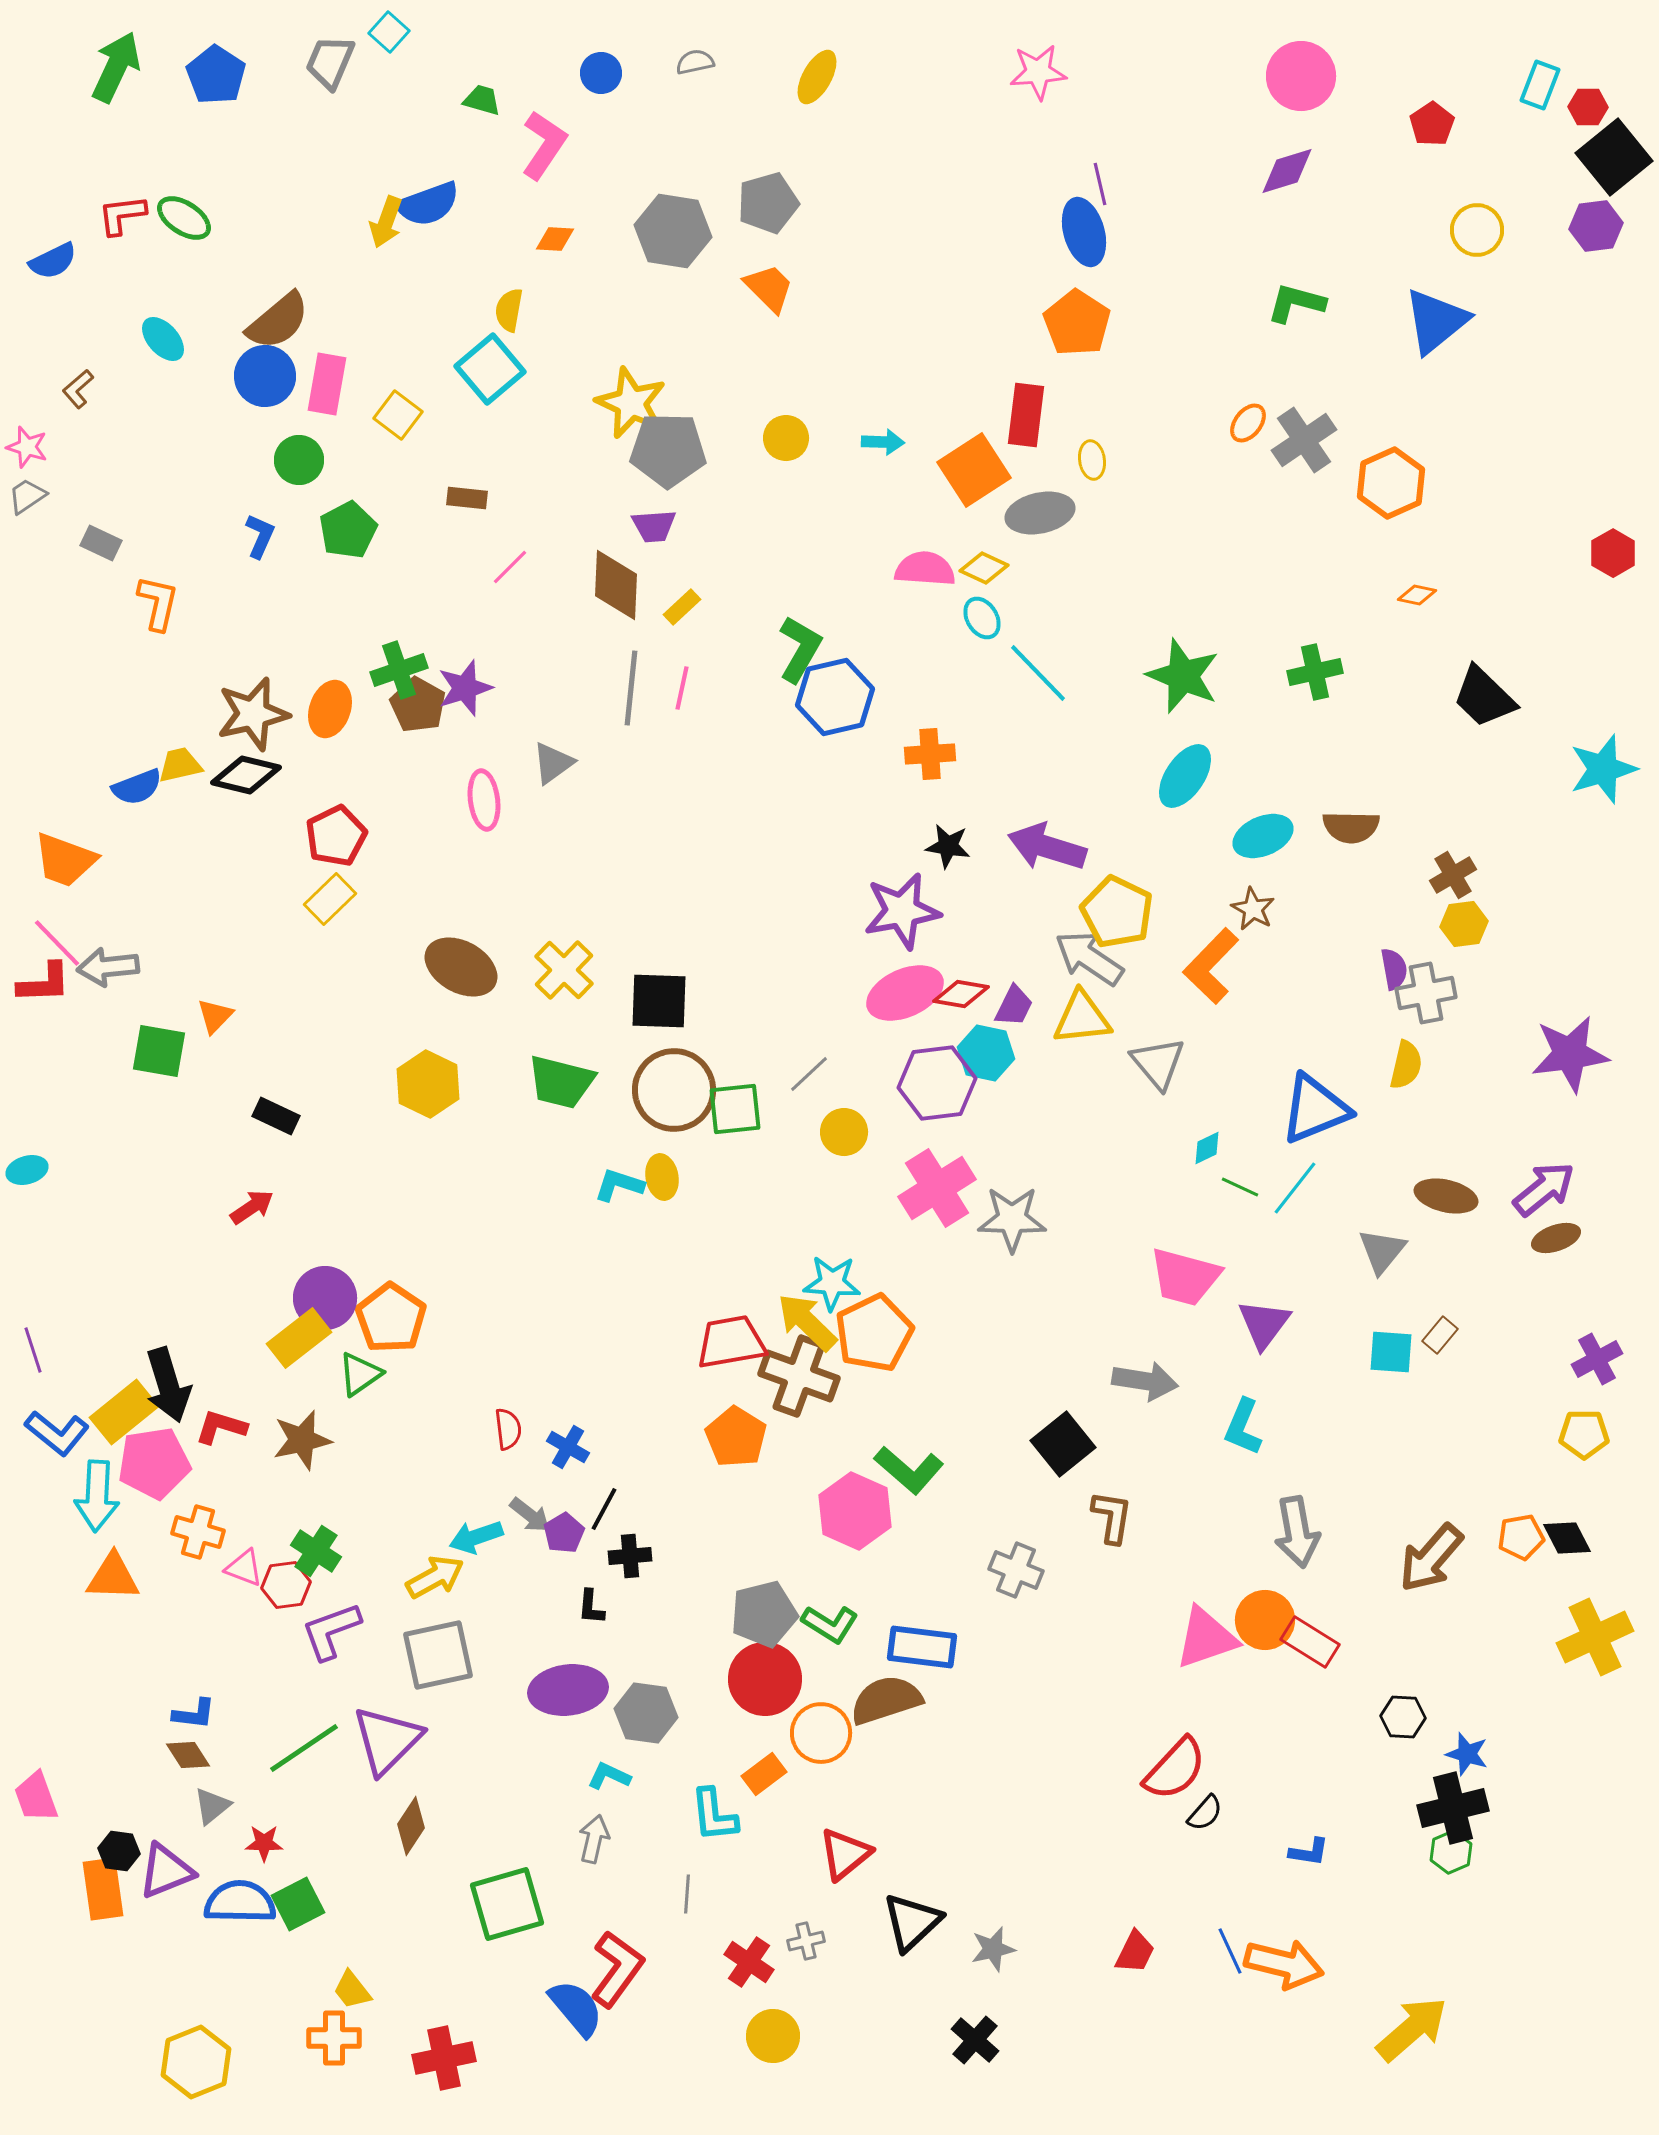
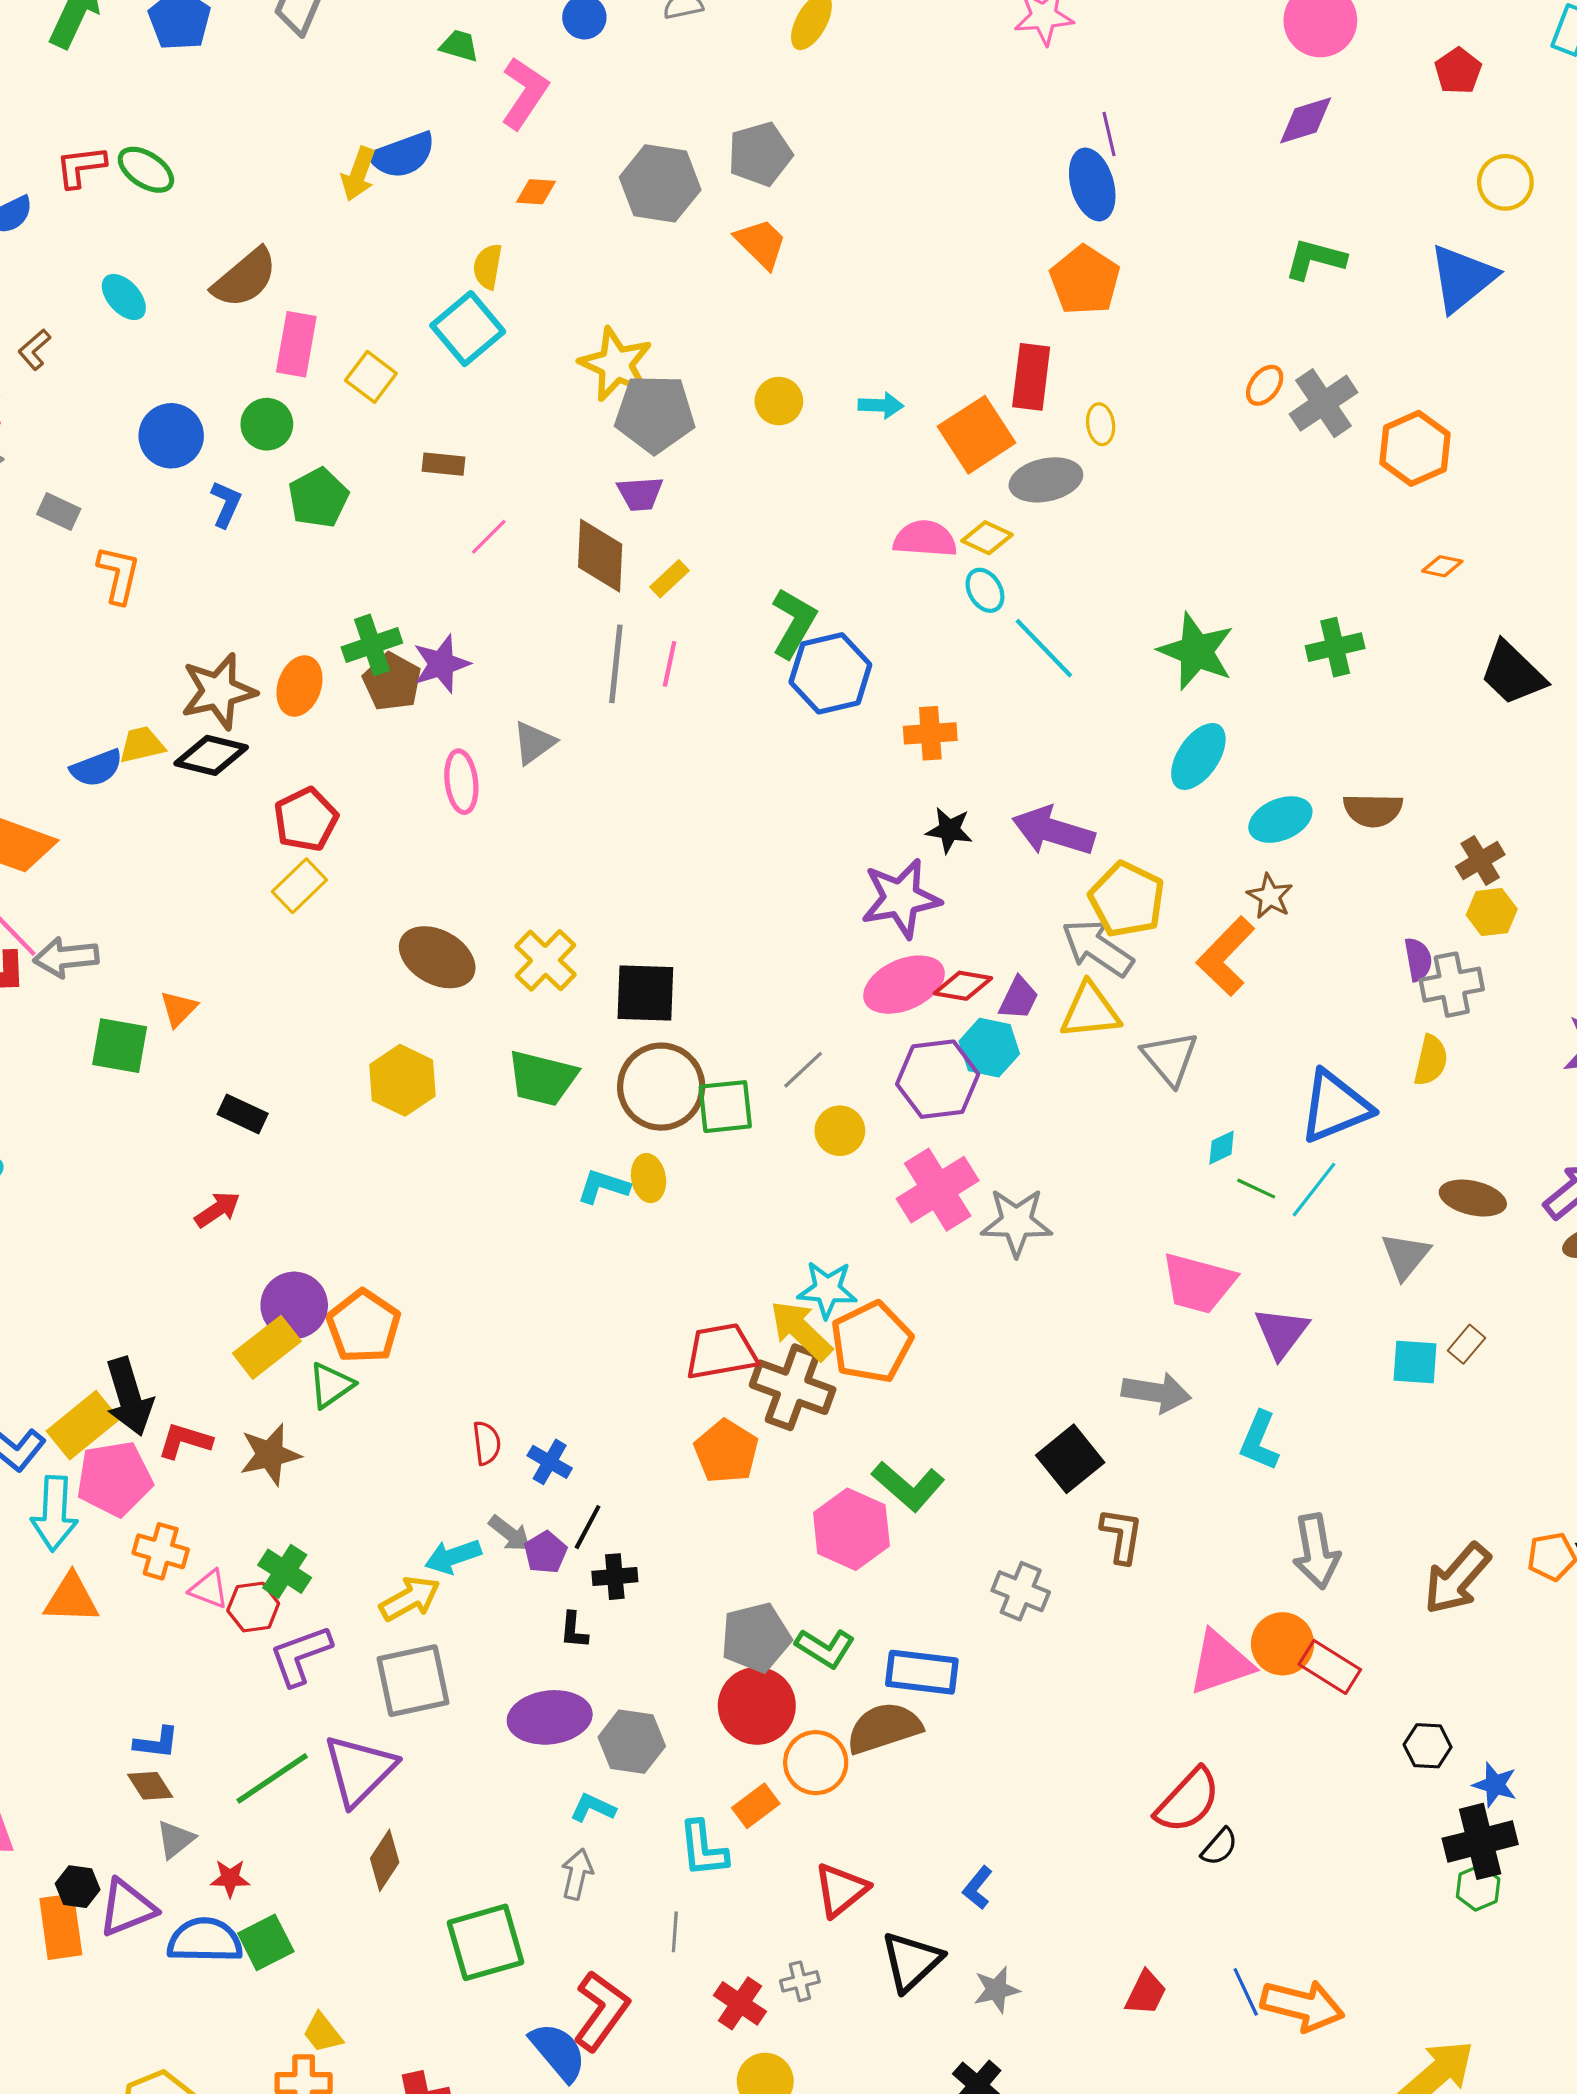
blue circle: (265, 376) -> (171, 436), moved
blue L-shape: (1309, 1852) -> (978, 1888), moved, turned 120

